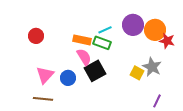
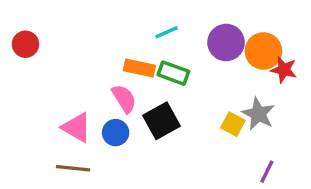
cyan line: (105, 30) -> (167, 32), moved
red circle: (36, 36) -> (25, 44), moved
pink semicircle: (84, 57) -> (124, 99), moved
pink triangle: (45, 75) -> (76, 127), turned -42

